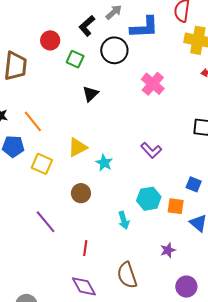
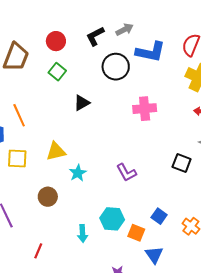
green square: (75, 59) -> (57, 72), moved
pink cross: (153, 84) -> (145, 109), turned 30
yellow square: (42, 164) -> (17, 158), turned -35

